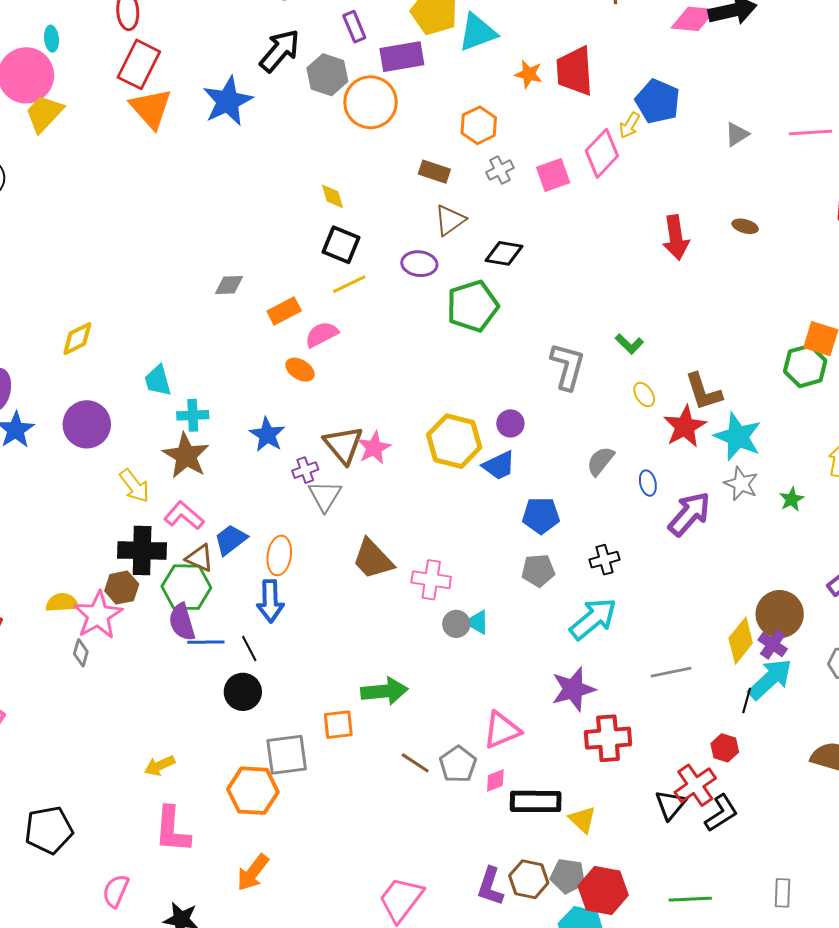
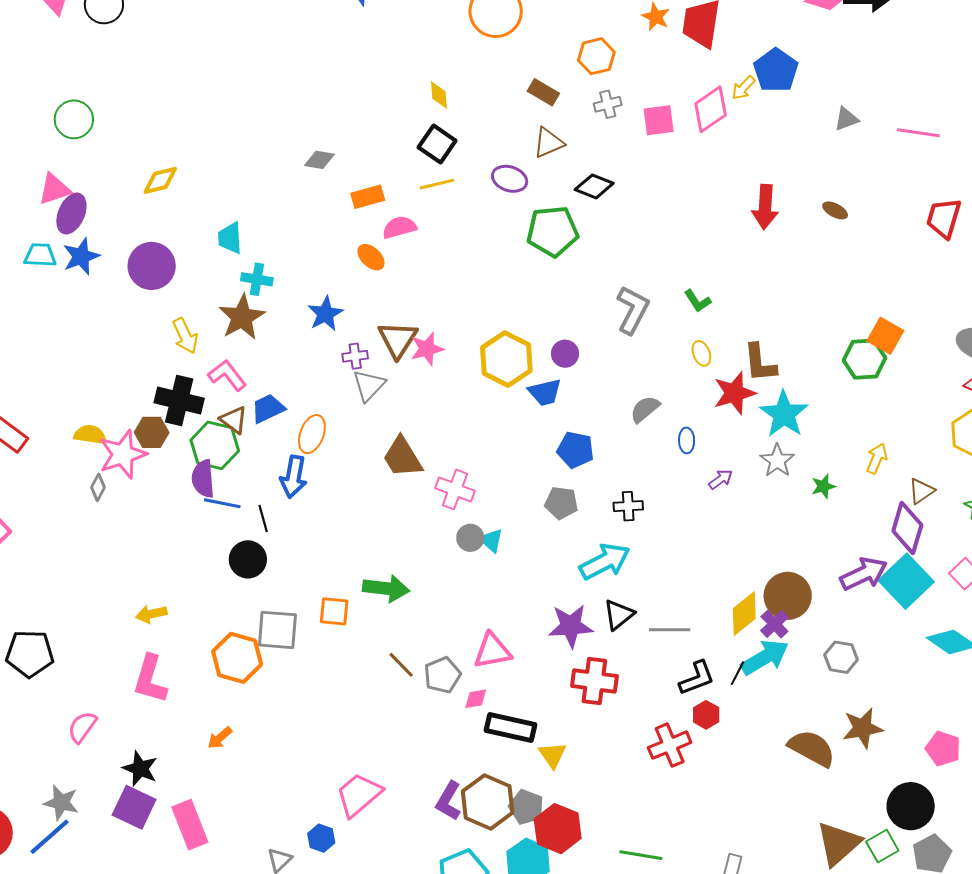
purple arrow: (689, 514) -> (721, 479), size x0.5
black triangle: (671, 805) -> (619, 615), moved
black L-shape: (721, 813) -> (697, 678), moved
orange arrow: (253, 873) -> (220, 738), size x0.7
brown hexagon: (529, 879) -> (488, 802), size x1.4

